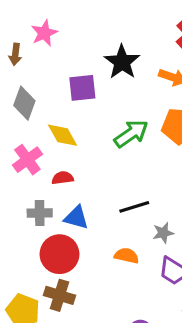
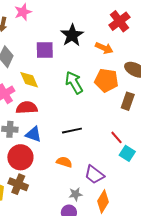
green arrow: (131, 134) -> (74, 83), turned -90
red semicircle: (63, 178) -> (27, 108), size x1.5
gray star: (163, 233) -> (76, 194), moved

